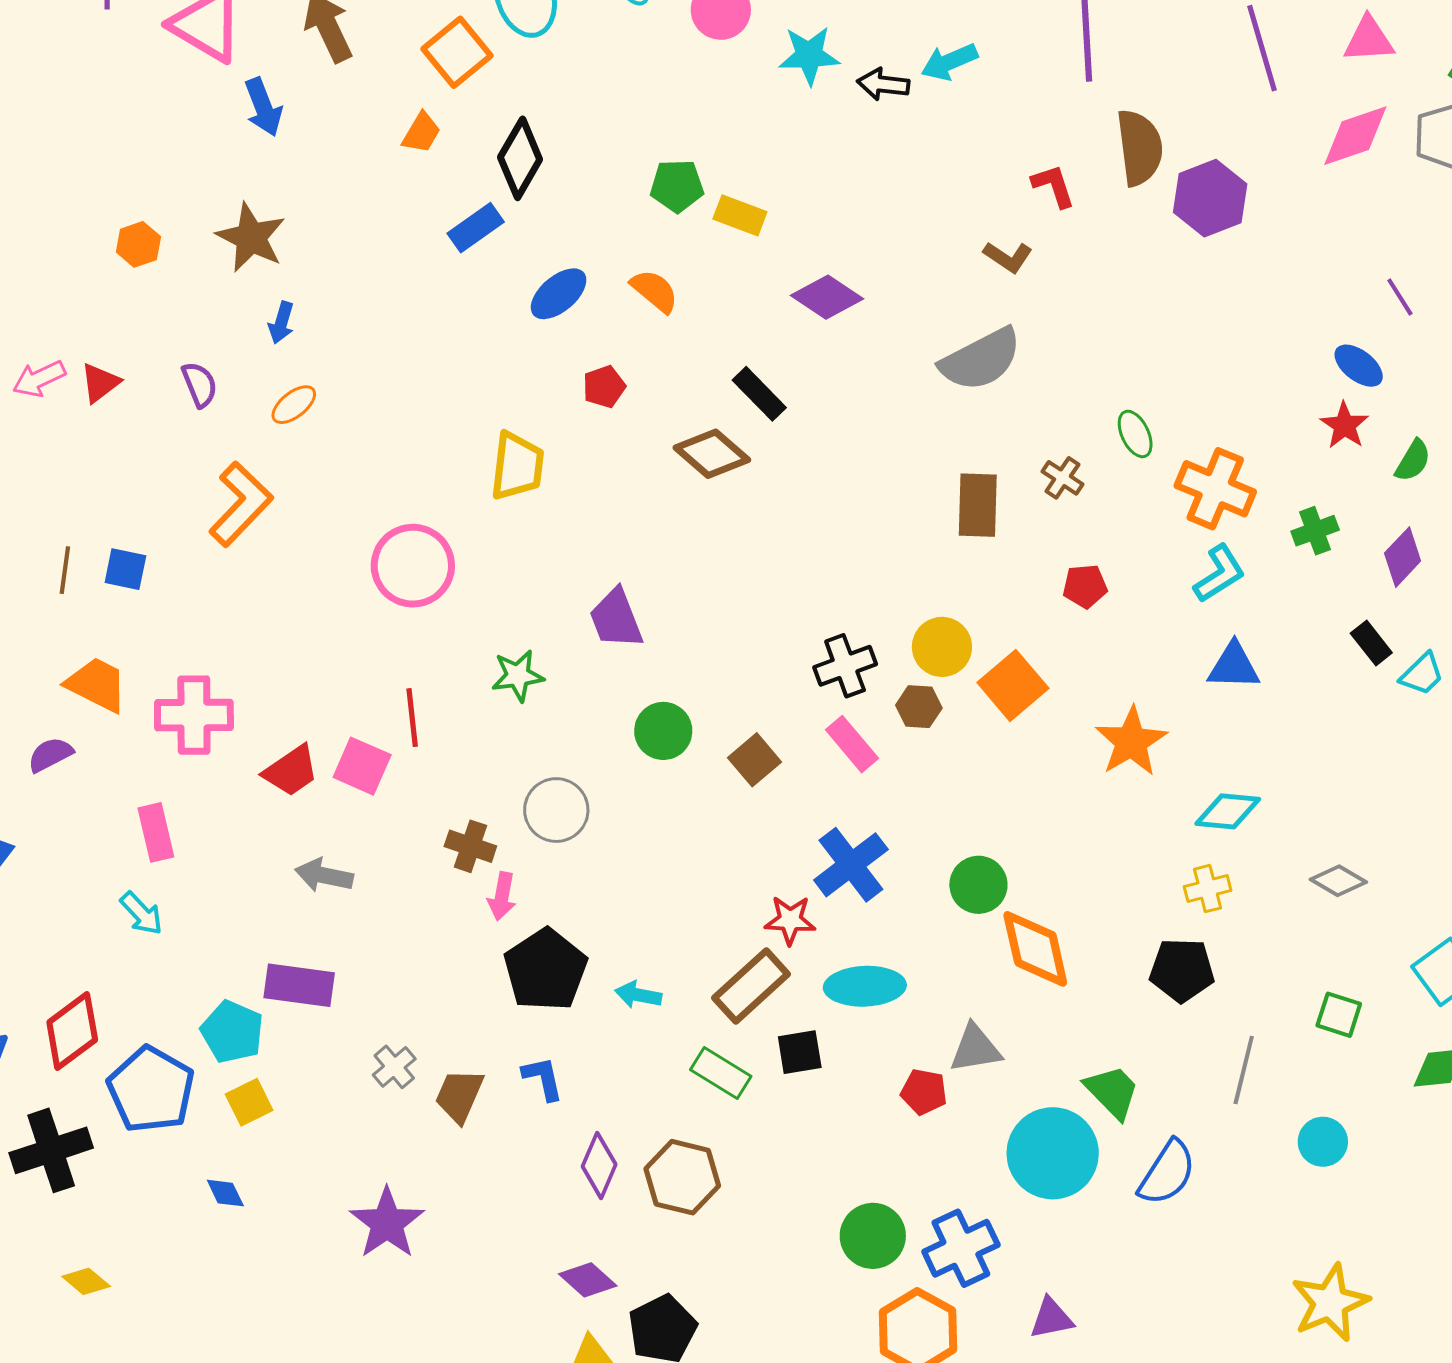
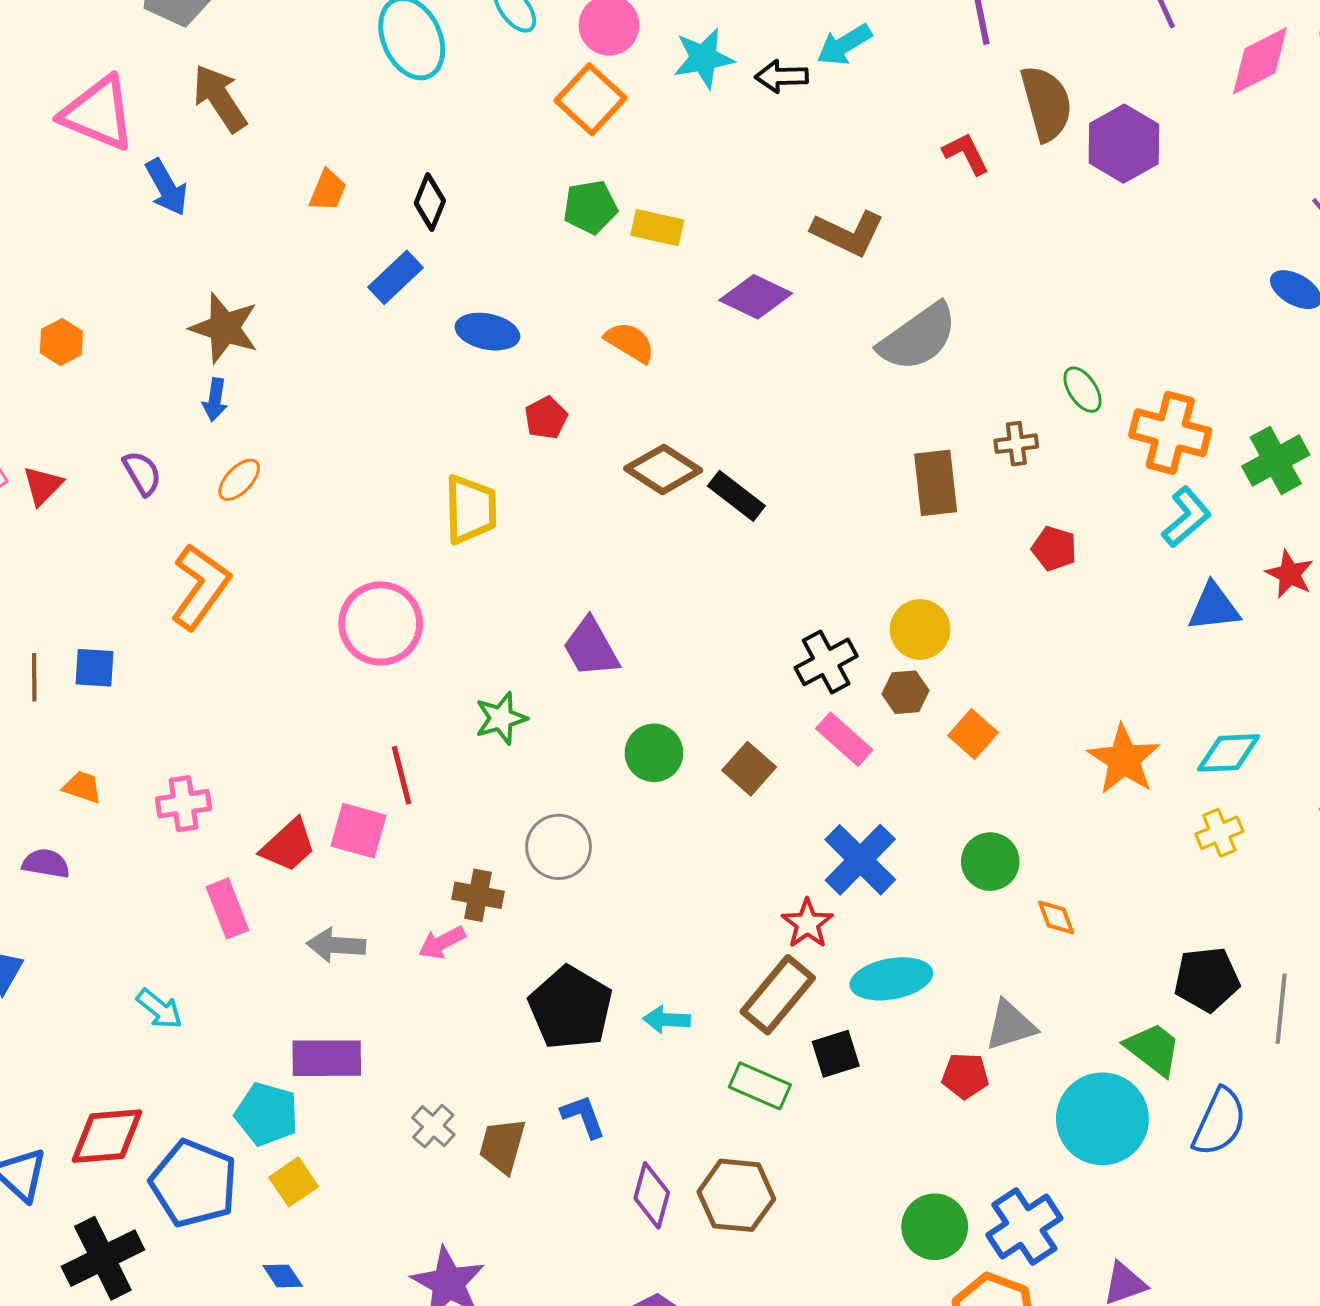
orange square: (457, 52) -> (591, 99), moved
black diamond: (520, 158) -> (430, 202), size x0.7
brown star: (251, 238) -> (224, 328), moved
brown L-shape: (1008, 257) -> (848, 233), moved, size x1.5
orange semicircle: (655, 291) -> (630, 342), moved
blue ellipse: (559, 294) -> (487, 332), turned 60
black rectangle: (759, 394) -> (736, 496), moved
red star: (1345, 425) -> (1290, 574), moved
brown cross: (1063, 478) -> (1016, 444), turned -33
green cross: (1315, 531) -> (1276, 460), size x1.4
red pentagon: (1085, 586) -> (1054, 549), turned 30
orange trapezoid: (97, 685) -> (82, 787), size x0.6
orange square: (1013, 685) -> (973, 734), moved, size x0.7
pink cross: (194, 715) -> (184, 804), size x0.7
orange star: (1131, 742) -> (1124, 760), moved
purple semicircle: (50, 755) -> (46, 863), turned 45
pink rectangle: (156, 832) -> (227, 908), moved
pink arrow: (502, 896) -> (442, 942), moved, turned 60
red star: (790, 920) -> (807, 923), turned -30
orange diamond: (1035, 949) -> (1056, 917), size x0.5
black pentagon: (1182, 970) -> (1207, 979), moved
red diamond: (72, 1031) -> (107, 1136), turned 40

